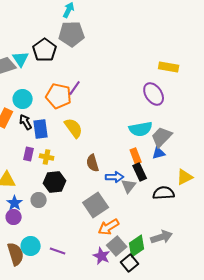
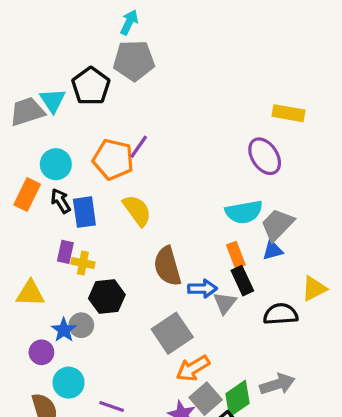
yellow cross: (47, 157) -> (83, 263), moved
brown semicircle: (93, 163) -> (167, 266), size x1.4
blue star: (15, 203) -> (64, 330), moved
cyan circle: (31, 246) -> (69, 383), moved

